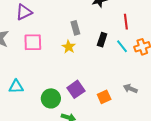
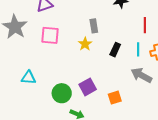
black rectangle: (102, 40) -> (115, 50), moved
cyan line: (122, 46) -> (138, 49), turned 32
gray arrow: (130, 89) -> (141, 75), moved, size x1.5

